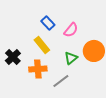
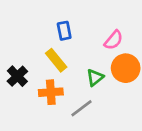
blue rectangle: (48, 23) -> (64, 31), turned 32
pink semicircle: (71, 30) -> (114, 40), moved

